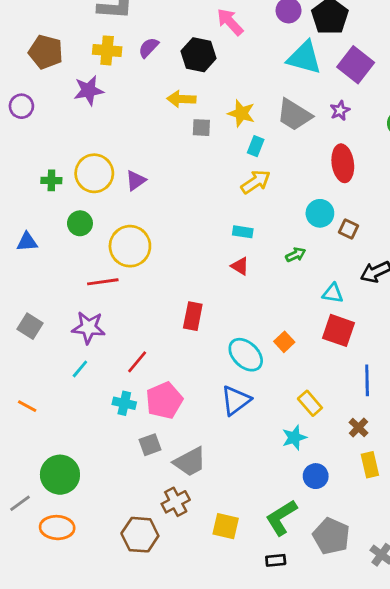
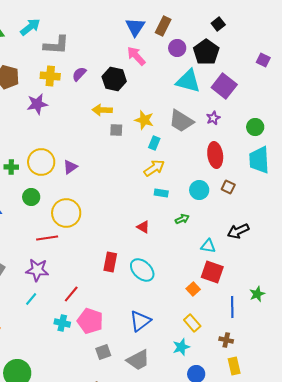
brown square: (348, 229) -> (228, 187), moved
cyan rectangle: (243, 232) -> (161, 193), moved
orange square: (284, 342) -> (193, 289), moved
cyan ellipse: (246, 355) -> (142, 270), moved
pink pentagon: (164, 400) -> (90, 321), turned -30
brown cross: (358, 428) -> (226, 340), turned -32
gray square: (150, 445) -> (103, 352), moved
gray trapezoid: (190, 462) -> (138, 360), moved

